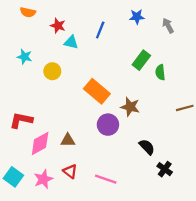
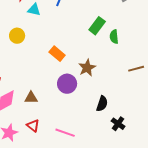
orange rectangle: (97, 91) -> (57, 54), size x0.7
brown star: (130, 107) -> (87, 68), turned 30
black semicircle: (147, 147) -> (102, 104), turned 63

